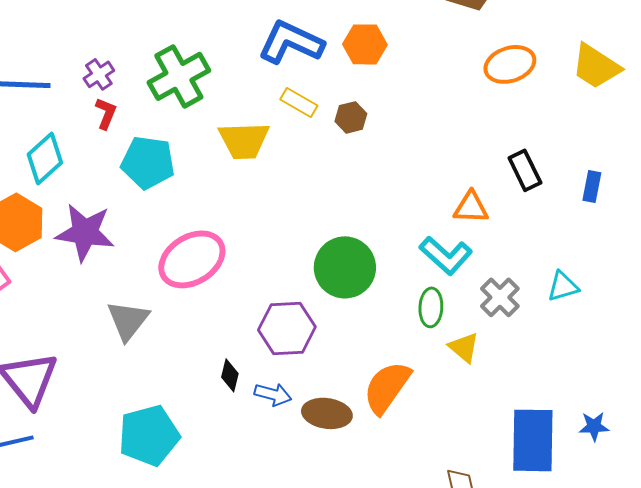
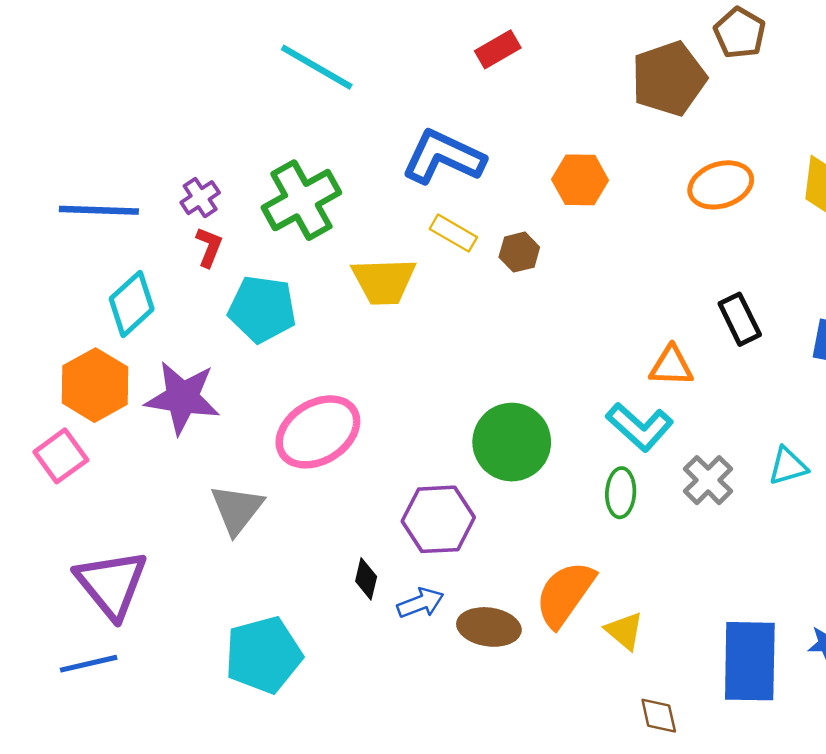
orange hexagon: (365, 44) -> (580, 180), moved
yellow triangle: (464, 347) -> (624, 631), moved
blue arrow: (273, 394) -> (421, 603), turned -36

